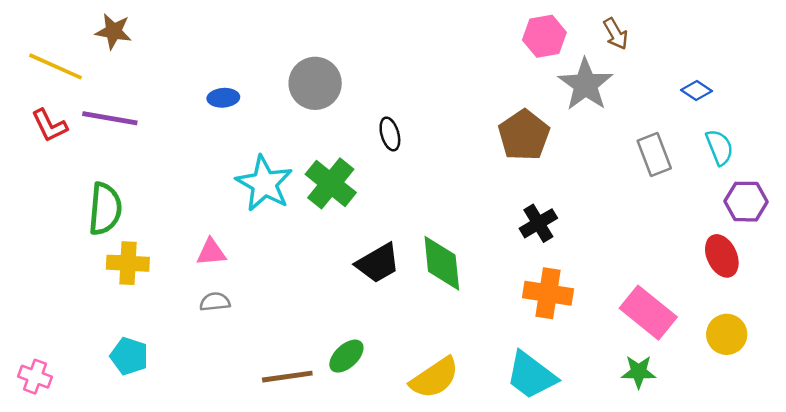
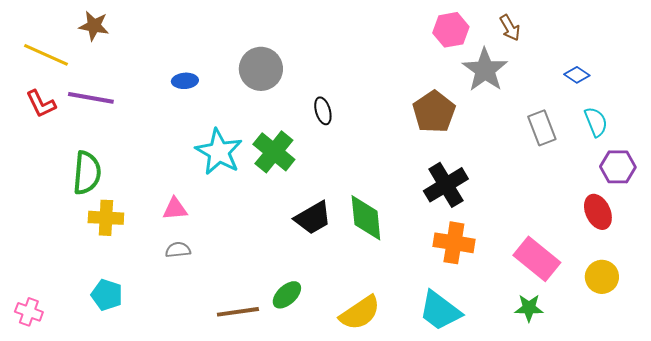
black cross: (538, 223) -> (446, 185), size x1.4

